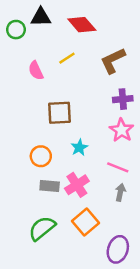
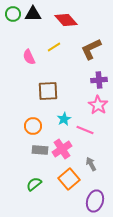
green circle: (16, 30) -> (13, 14), moved
pink line: (118, 167) -> (85, 130), moved
gray arrow: (120, 192) -> (91, 164), moved, turned -40
green semicircle: (42, 228) -> (34, 184), size x0.7

